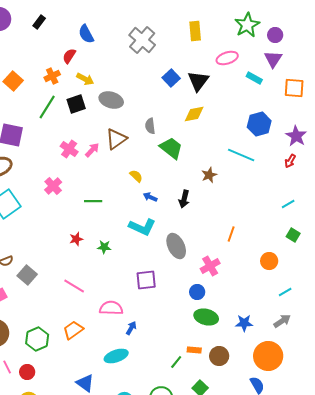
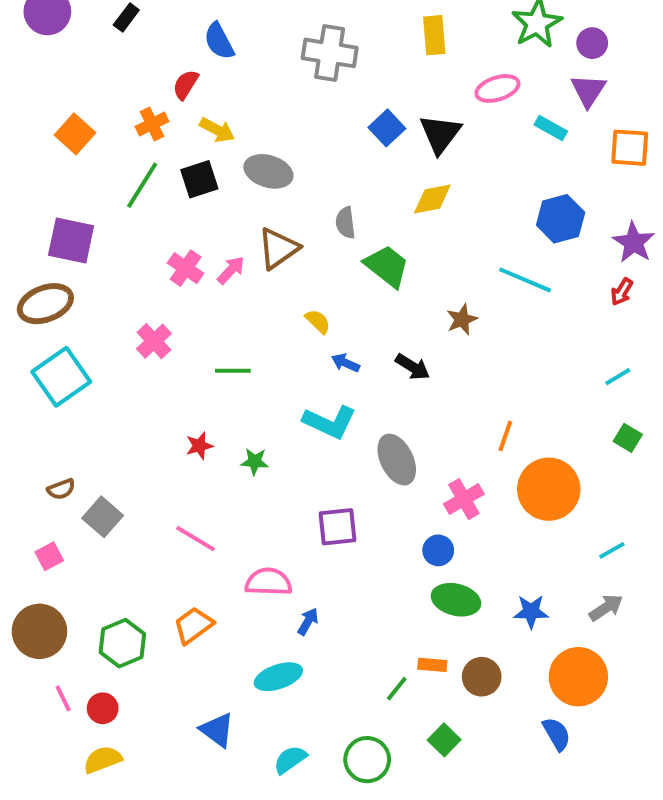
gray cross: (142, 40) -> (330, 53), turned -32
black arrow: (184, 199) -> (413, 367), turned -72
orange circle: (269, 261) -> (549, 489), moved, size x1.8

